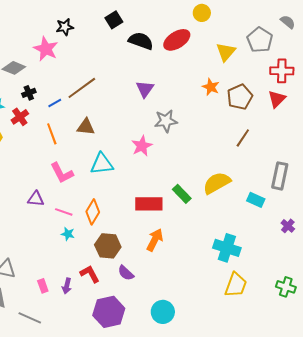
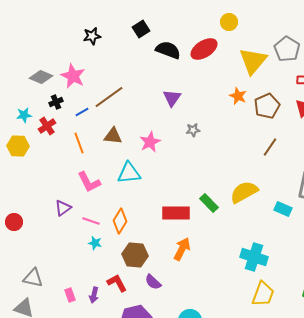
pink star: (46, 49) -> (73, 76), moved
yellow triangle: (226, 52) -> (253, 61), size x1.4
gray star: (166, 121) -> (193, 130), size x0.6
pink star: (142, 146) -> (150, 142), moved
purple triangle: (36, 199) -> (63, 208), turned -42

